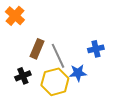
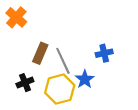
blue star: (78, 73) -> (85, 79), turned -30

